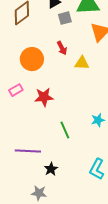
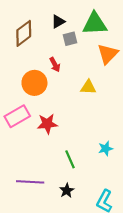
red arrow: (62, 48) -> (55, 65), moved
pink rectangle: (16, 90) -> (17, 116), size x1.6
black star: (51, 169) -> (67, 191), moved

